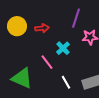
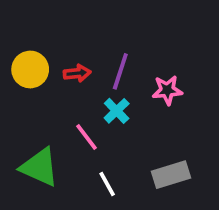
purple line: (76, 18) -> (120, 71), moved
white line: (66, 82) -> (107, 184), moved

